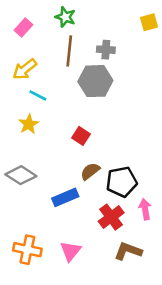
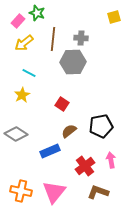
green star: (65, 17) -> (37, 13), moved
yellow arrow: (25, 69) -> (24, 43), moved
black pentagon: (122, 182) -> (101, 126), moved
pink triangle: (71, 251) -> (54, 192), size x1.4

